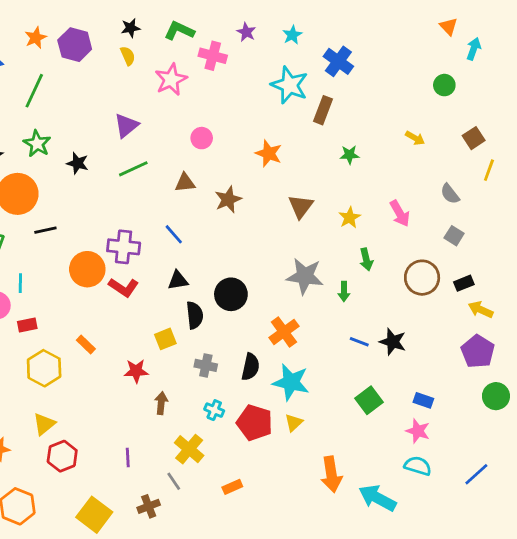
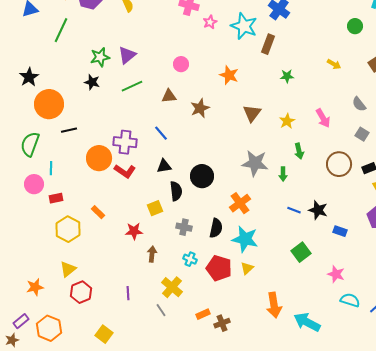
pink star: (171, 80) -> (210, 22), moved, size x0.6
green star: (37, 144) -> (100, 57), moved, turned 30
blue rectangle: (423, 400) -> (340, 231), moved
cyan semicircle: (418, 466) -> (350, 300), moved
brown cross: (149, 506) -> (222, 323), moved
yellow square: (94, 515) -> (104, 334), size x0.7

